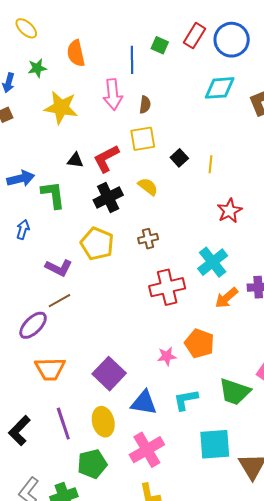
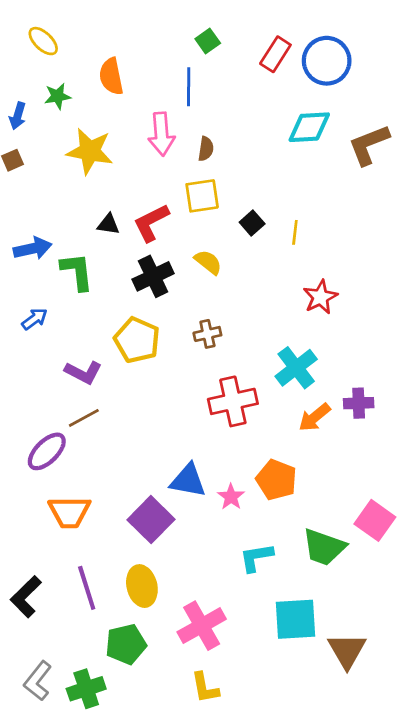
green square: (160, 45) -> (208, 41), moved, turned 30
blue arrow: (23, 229) -> (35, 319), turned 36
pink star: (167, 356) -> (231, 497), turned -30
blue triangle: (144, 403) -> (188, 481), moved

